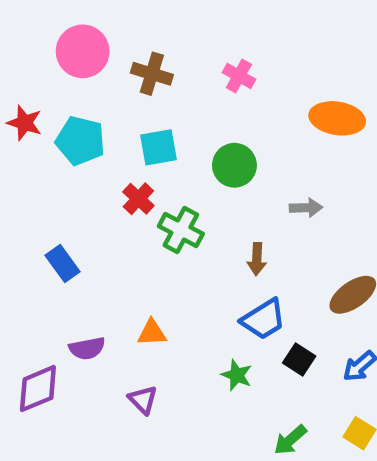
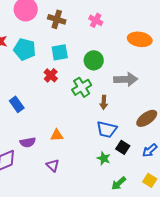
gray arrow: (306, 208) -> (126, 79), size x1.6
green cross: (181, 230) -> (82, 87), moved, turned 30
blue trapezoid: (263, 319) -> (107, 129), turned 45
green star: (237, 375) -> (104, 158), moved

